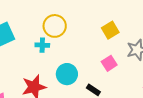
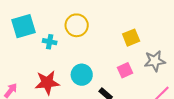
cyan cross: (42, 45) -> (50, 42), moved

